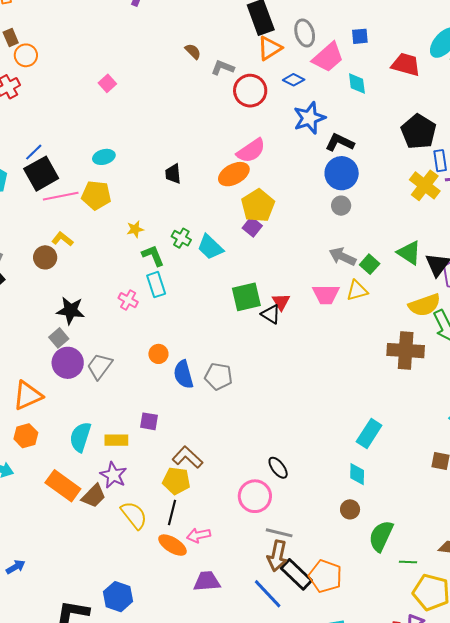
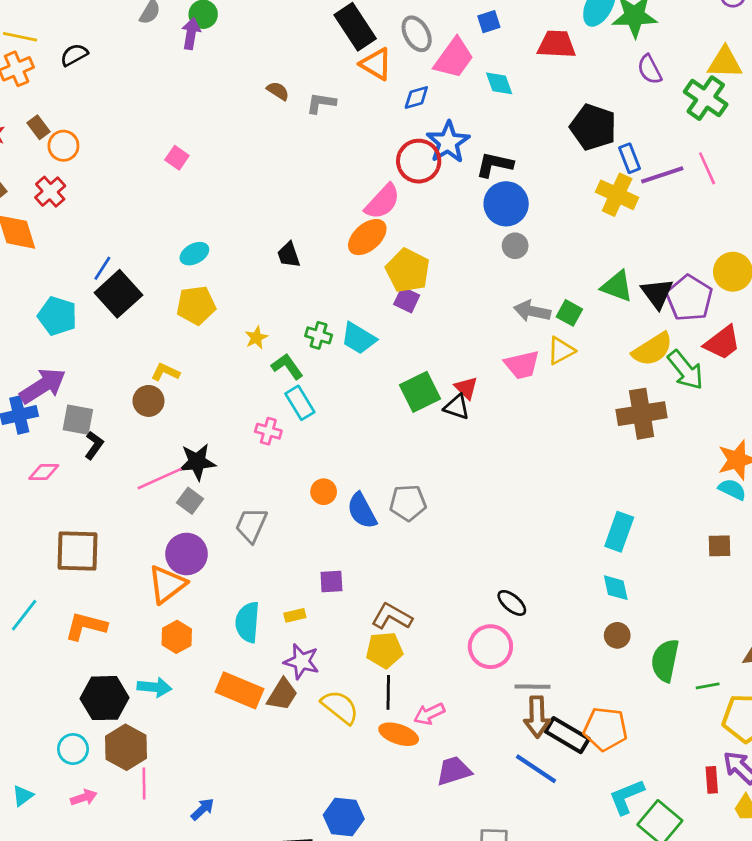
orange triangle: (270, 48) -> (376, 64), turned -44
blue diamond: (294, 80) -> (416, 98), turned -30
red circle: (250, 91) -> (419, 161), moved
pink line: (61, 196) -> (160, 479), moved
purple circle: (68, 363) -> (187, 554), moved
yellow rectangle: (116, 440) -> (295, 615), size x0.7

